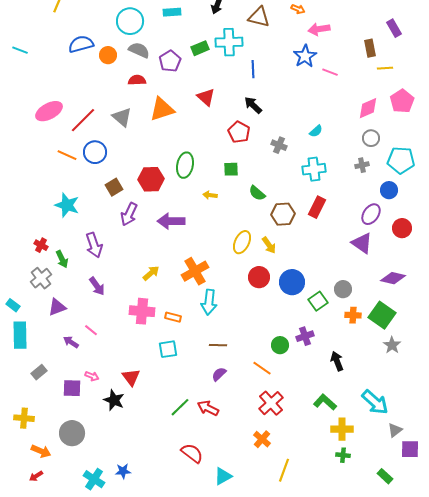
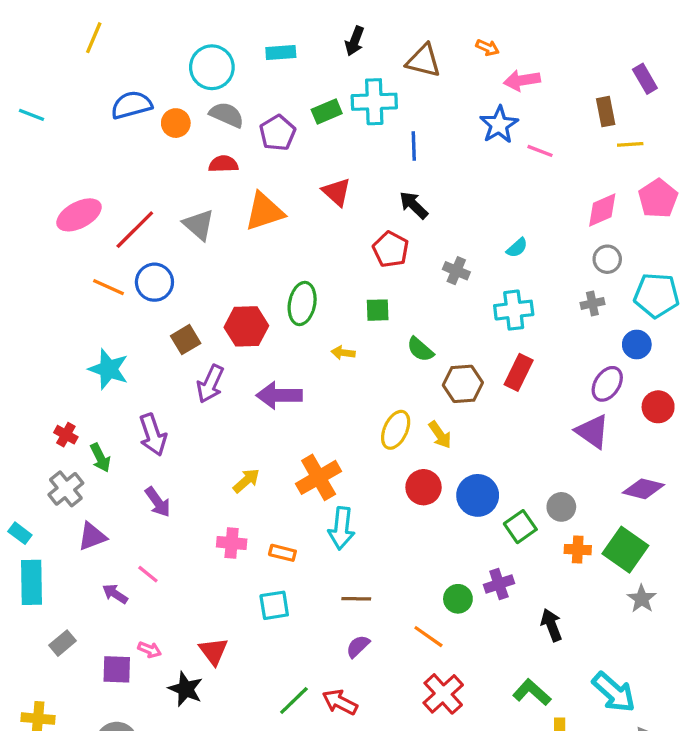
pink cross: (142, 311) -> (232, 543), size x0.7

